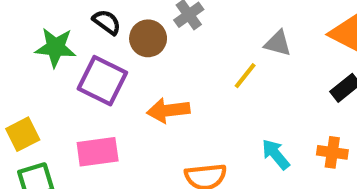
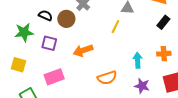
purple square: (102, 81) -> (49, 43), size x0.7
yellow square: (23, 134) -> (19, 65), moved, turned -35
cyan arrow: (276, 154) -> (138, 60), turned 49

